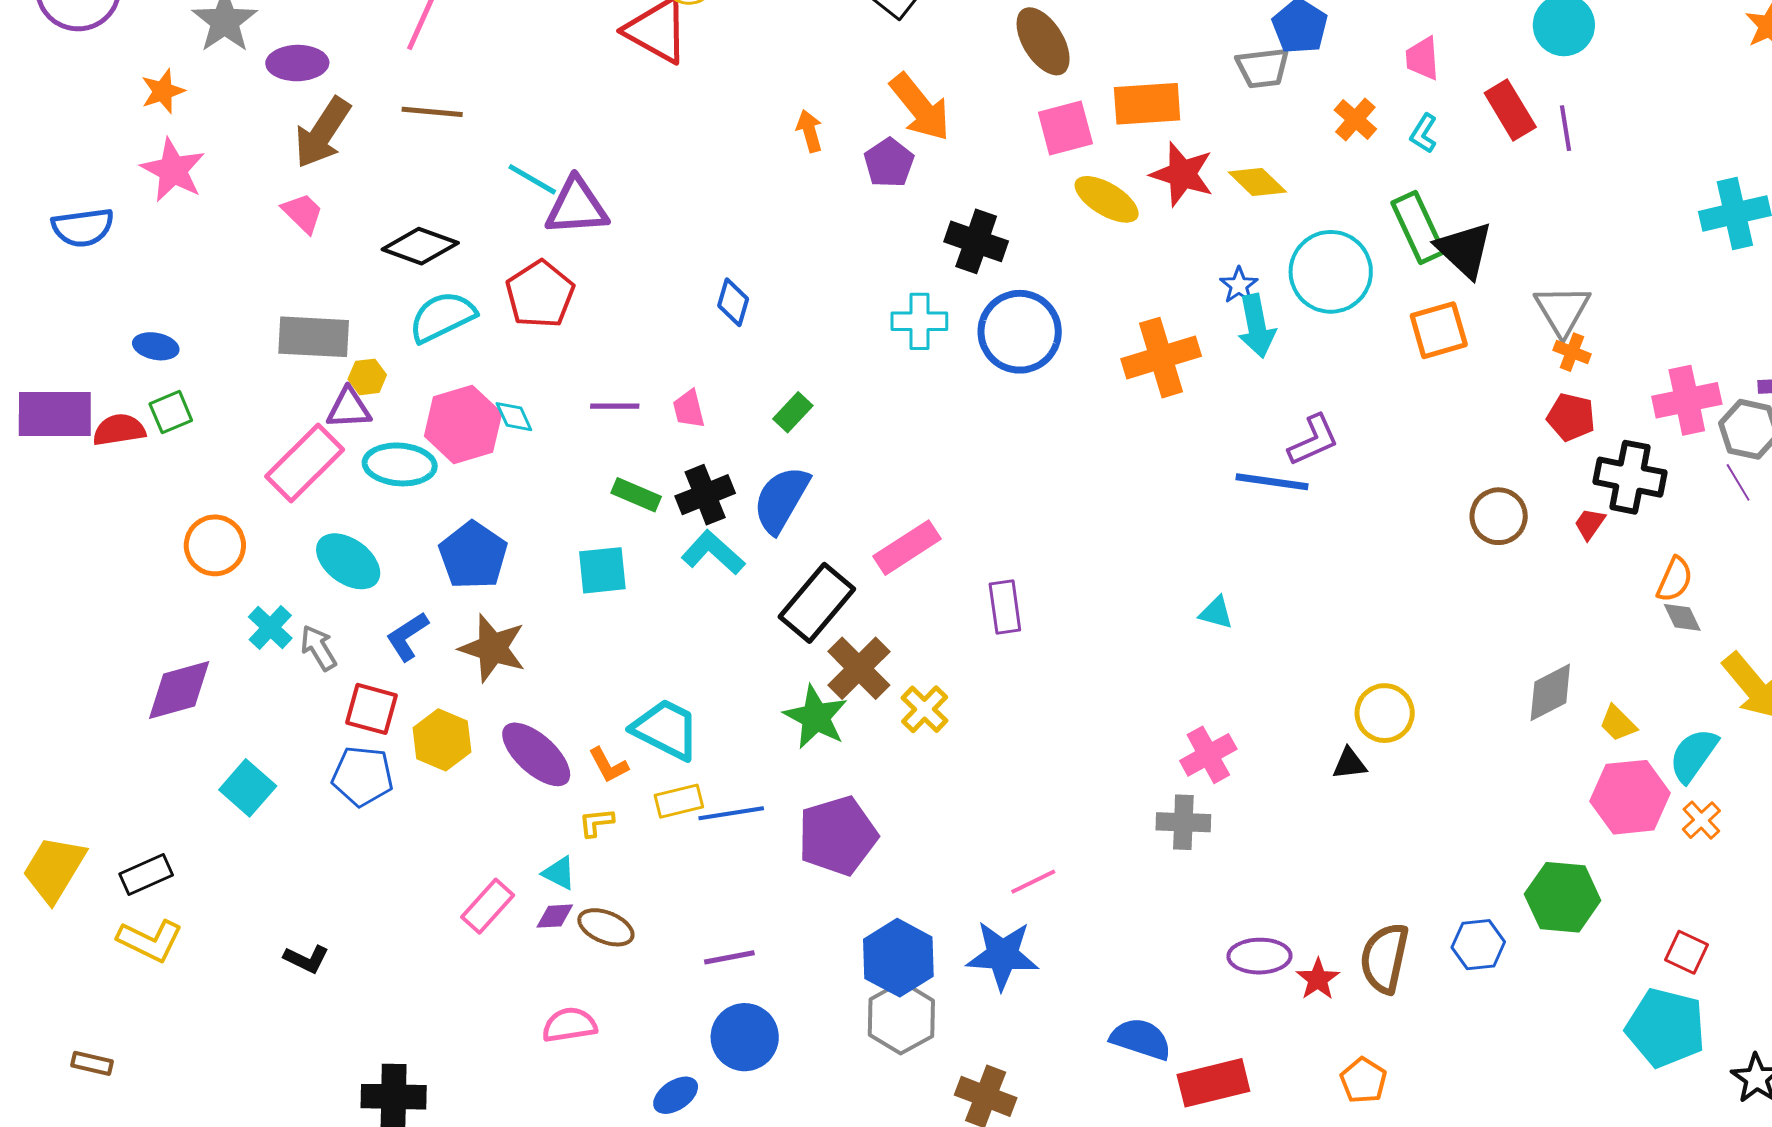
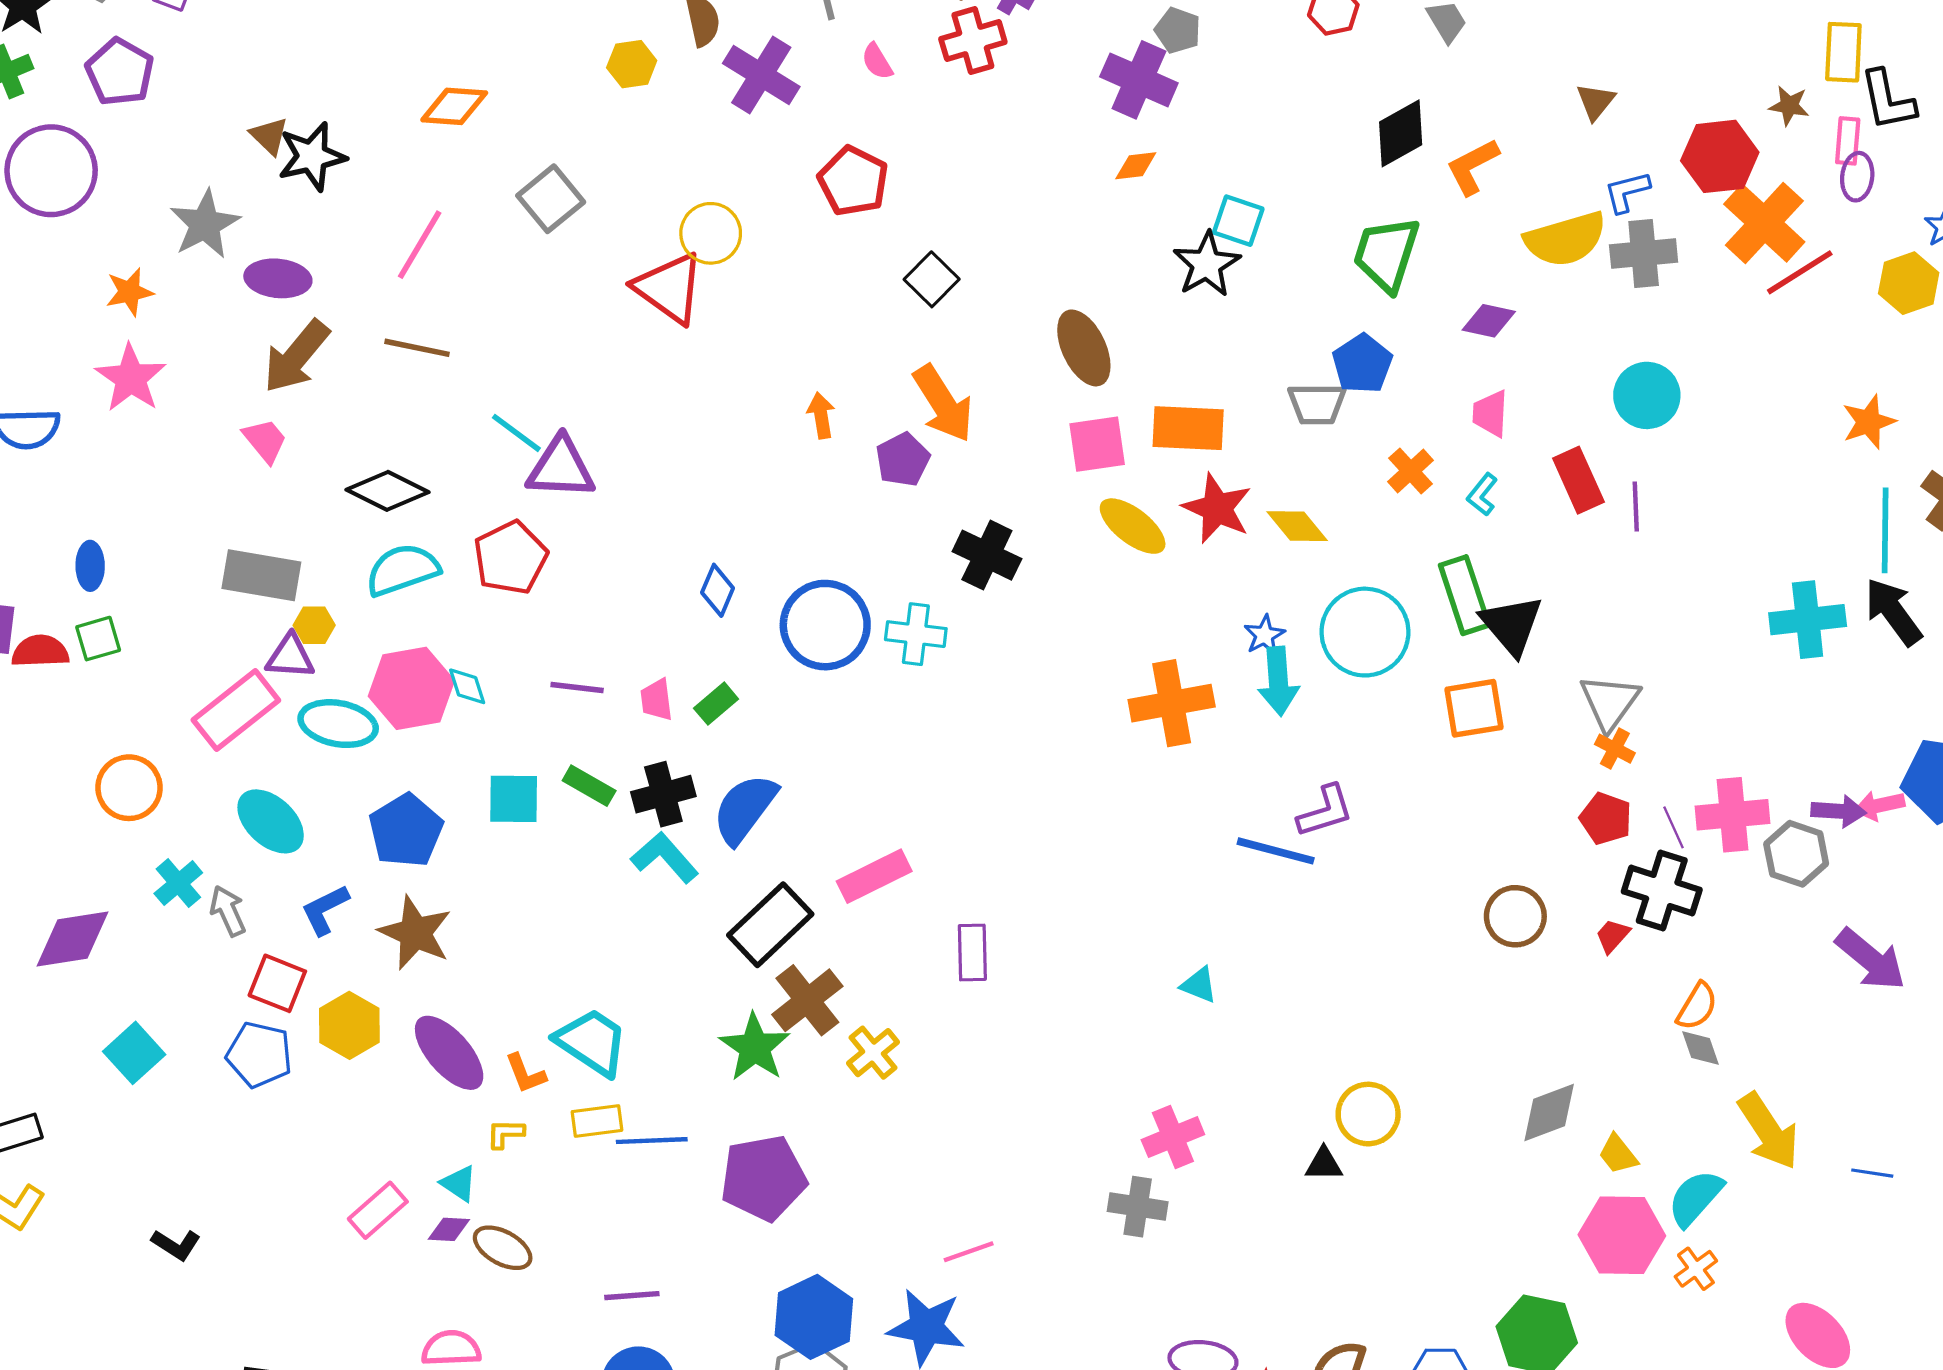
blue circle: (1020, 332) -> (825, 625), moved
blue ellipse: (156, 346) -> (90, 566), turned 72
green rectangle: (793, 412) -> (716, 704), moved
purple line: (1738, 482) -> (1673, 827), moved
cyan square: (602, 570) -> (514, 799), moved

